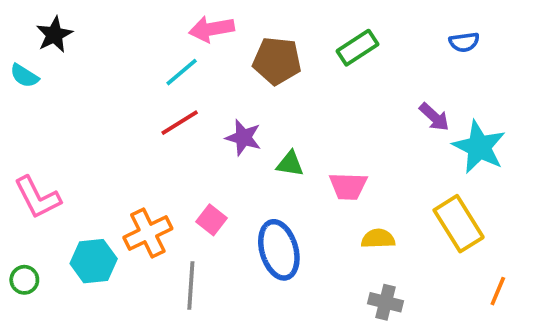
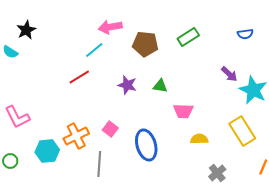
red line: (180, 123) -> (79, 77), moved
green triangle: (290, 164) -> (160, 86), moved
gray cross: (386, 302) -> (217, 173), moved, turned 36

